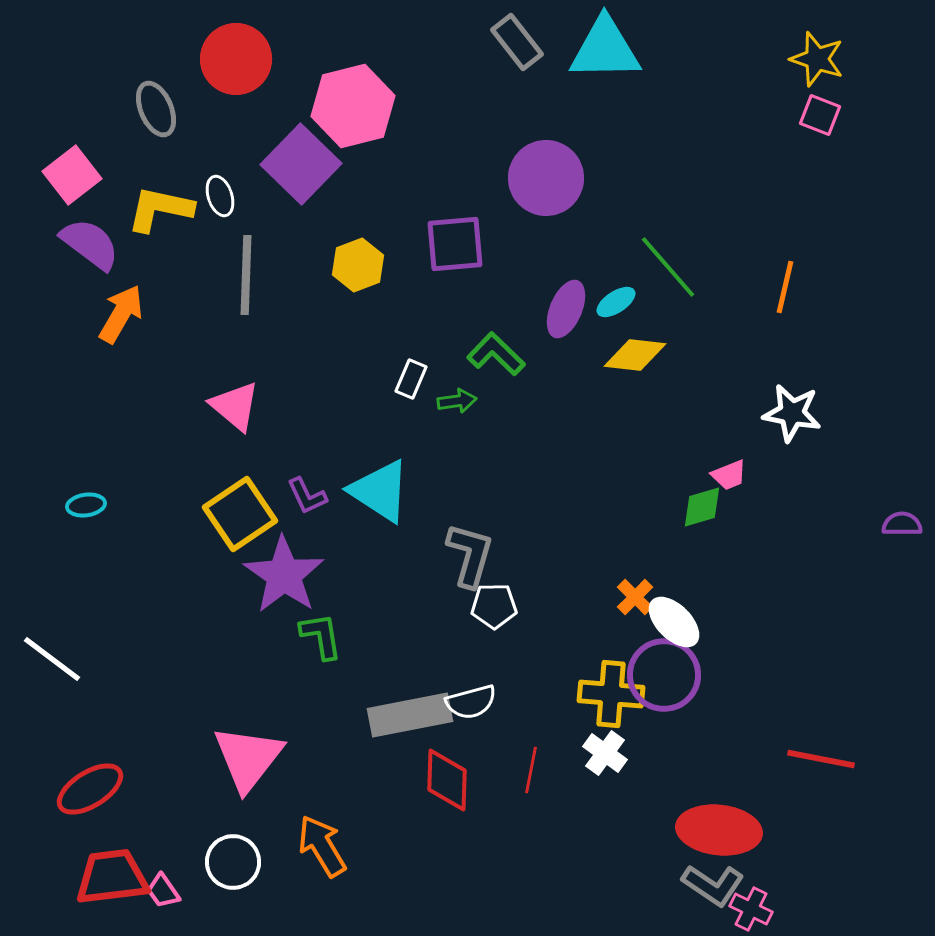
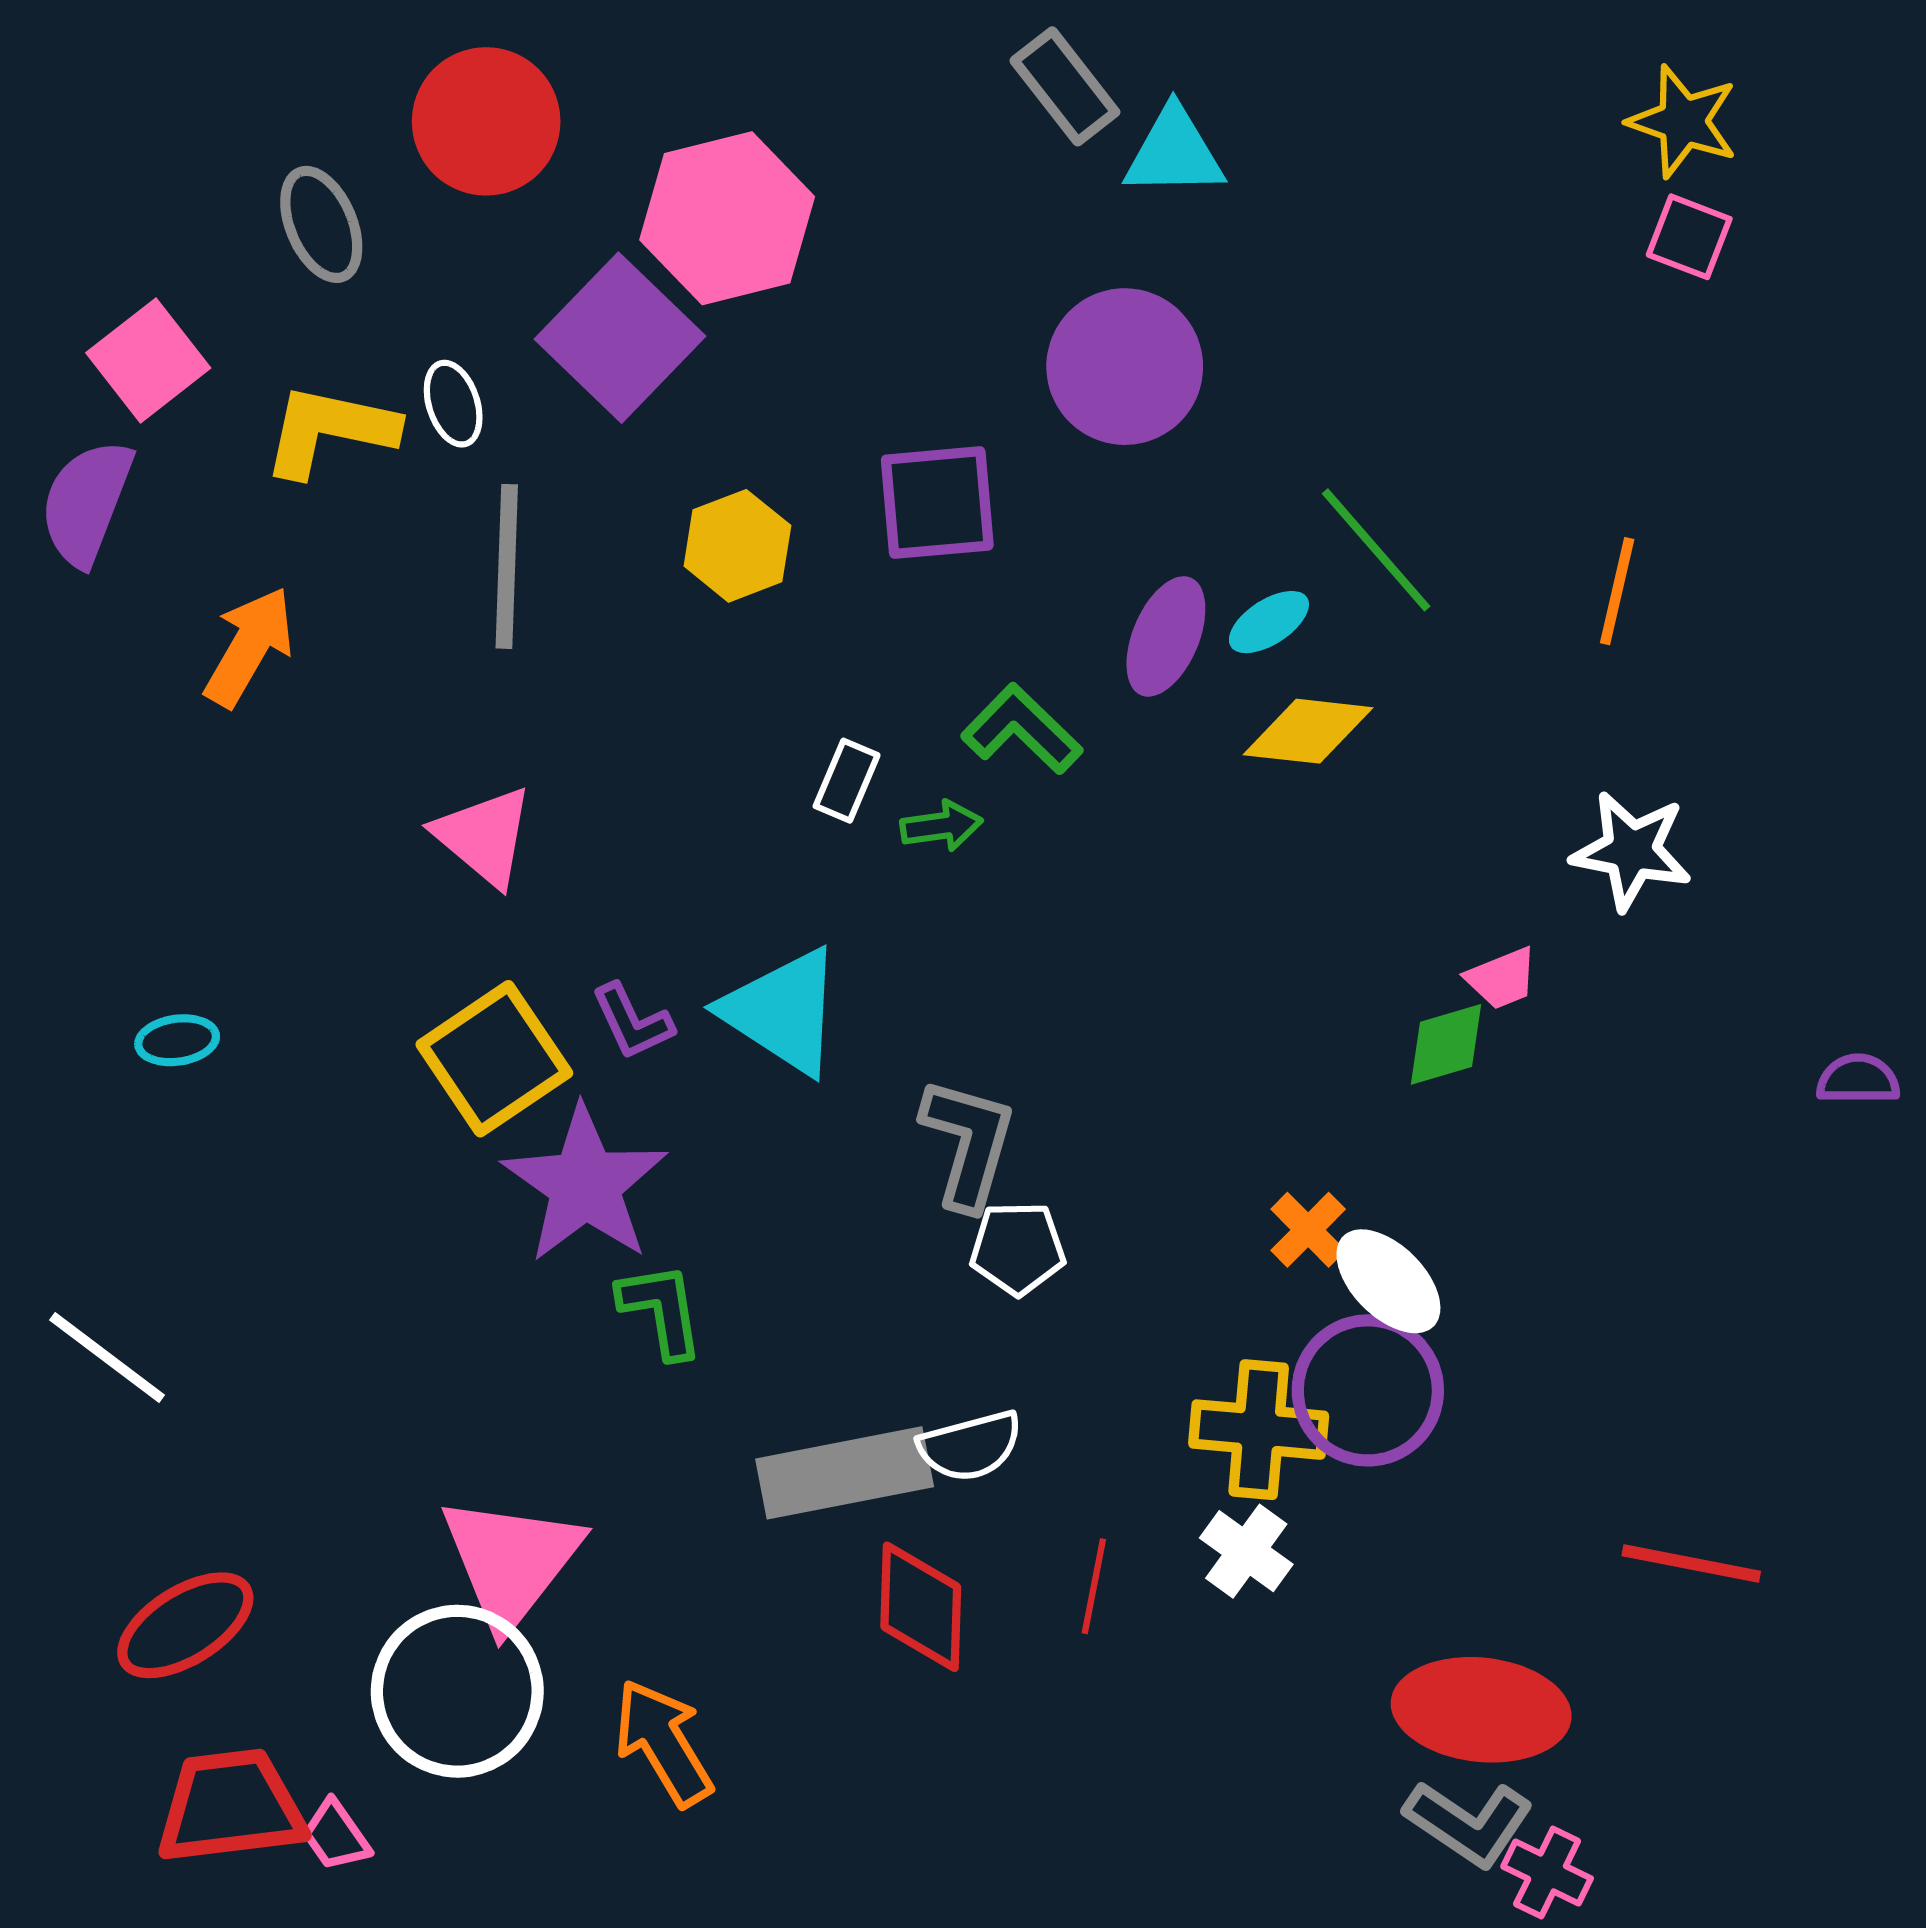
cyan triangle: (605, 49) -> (1174, 152), moved, size x0.7
purple semicircle: (90, 244) -> (86, 503), moved, turned -106
white circle: (233, 862) -> (457, 1691), moved, size x1.5

